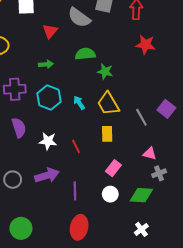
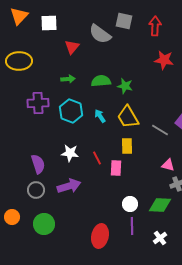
green semicircle: (85, 54) -> (101, 81), moved
gray line: (141, 117) -> (160, 130), turned -30
purple semicircle: (19, 128) -> (38, 164), moved
pink rectangle: (113, 168) -> (116, 168), moved, turned -35
purple line: (75, 191) -> (132, 226), moved
green circle: (21, 228) -> (44, 224), moved

